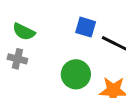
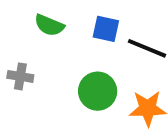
green semicircle: (24, 32) -> (49, 25), moved

